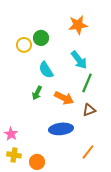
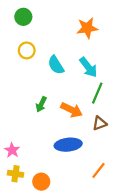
green circle: (41, 38) -> (23, 17), moved
cyan semicircle: (46, 70) -> (56, 65), moved

